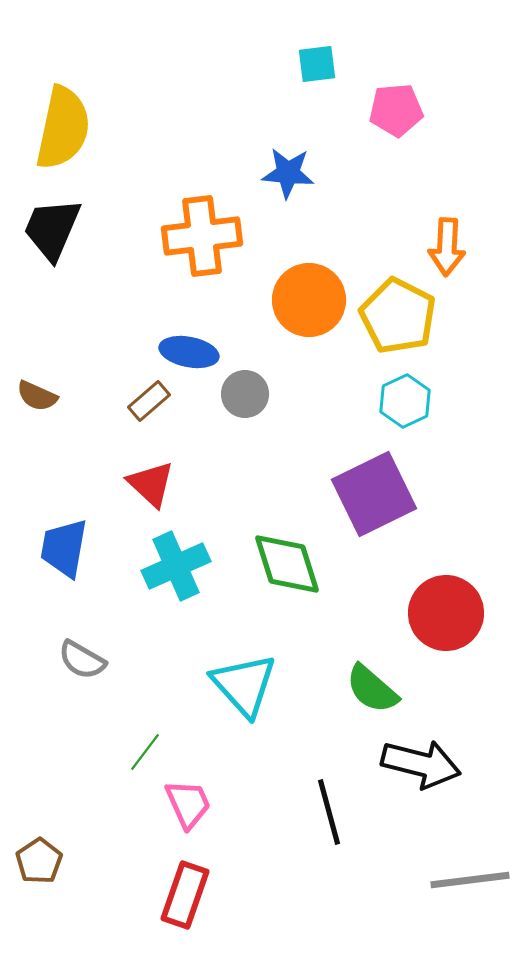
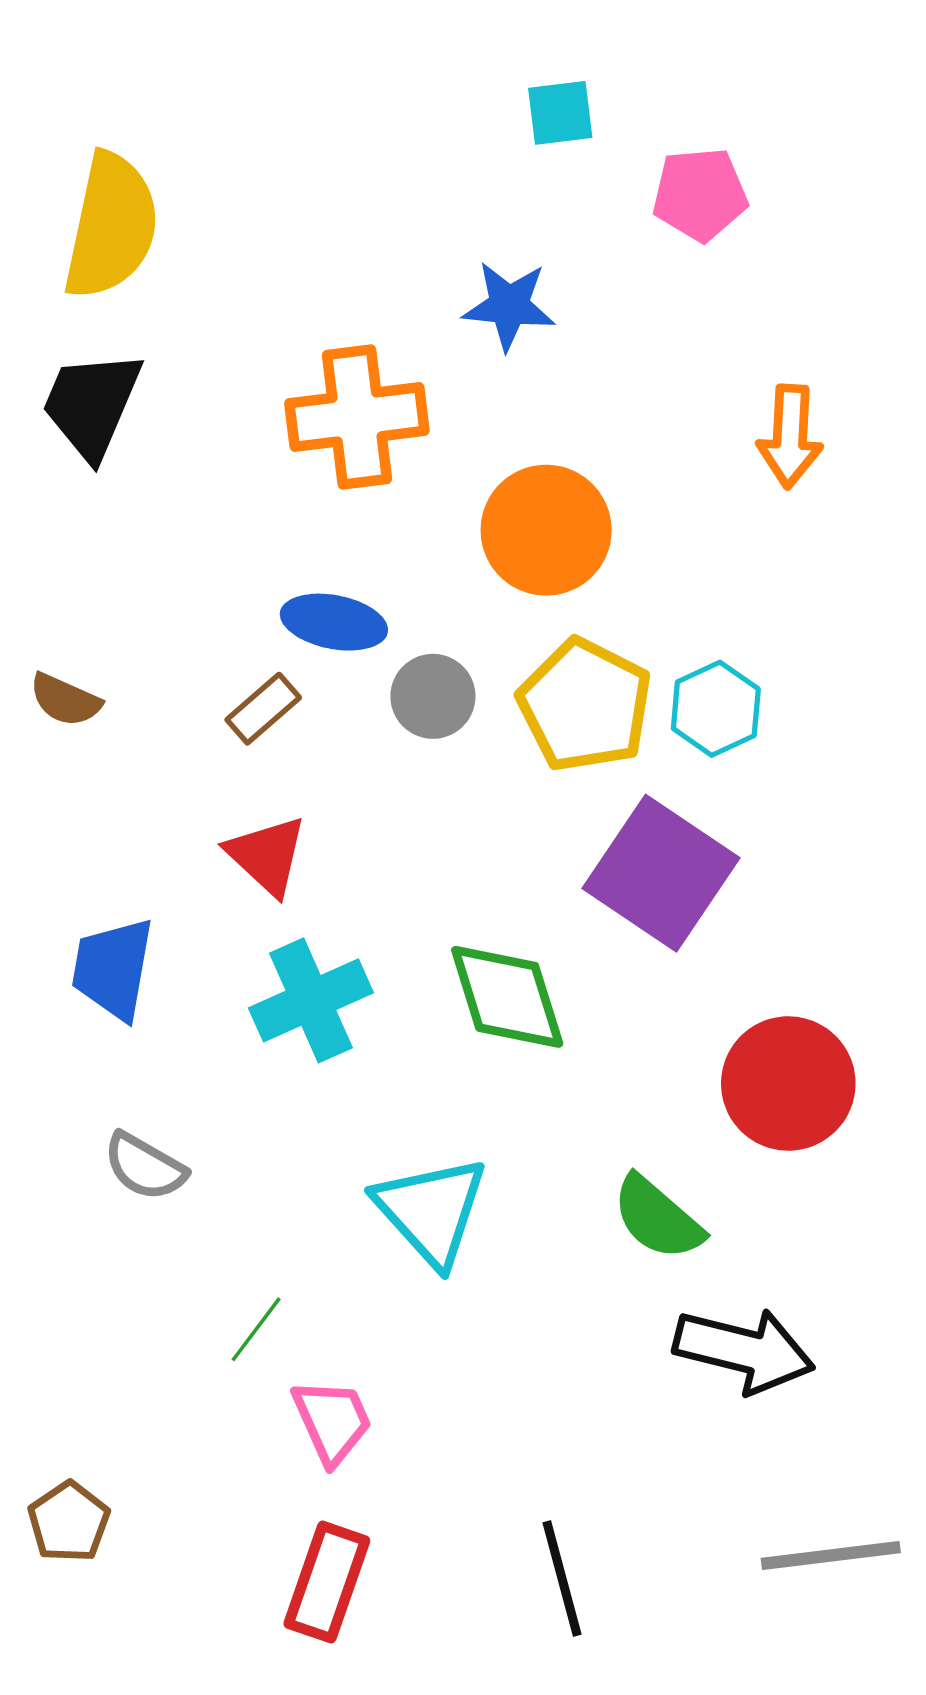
yellow pentagon: (398, 316) -> (585, 705), moved
purple square: (374, 494) -> (661, 873), turned -30
black line: (329, 812) -> (562, 1579), moved

